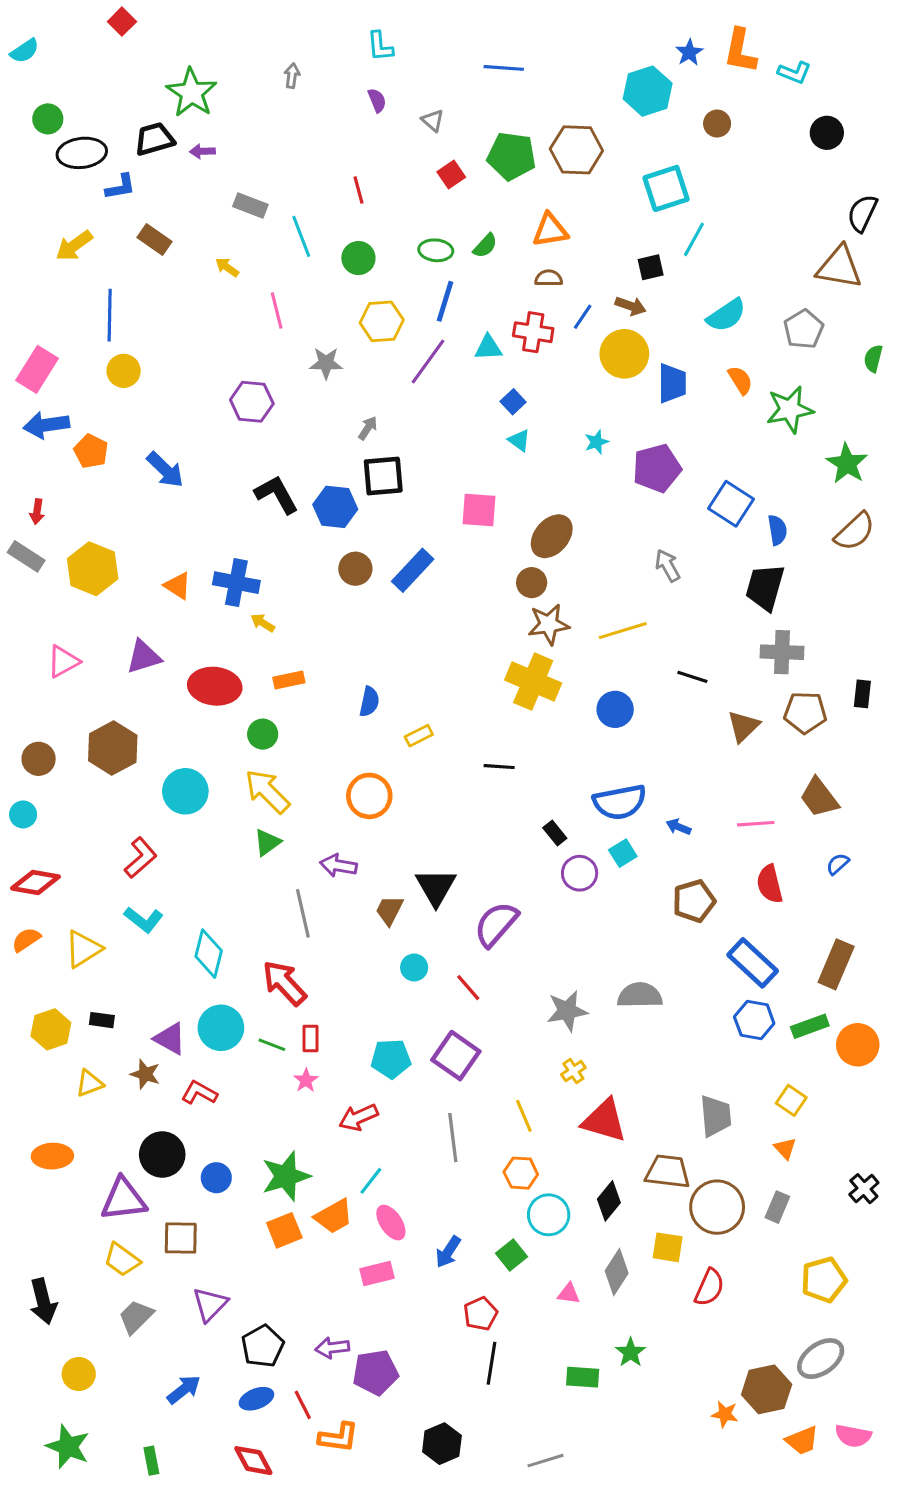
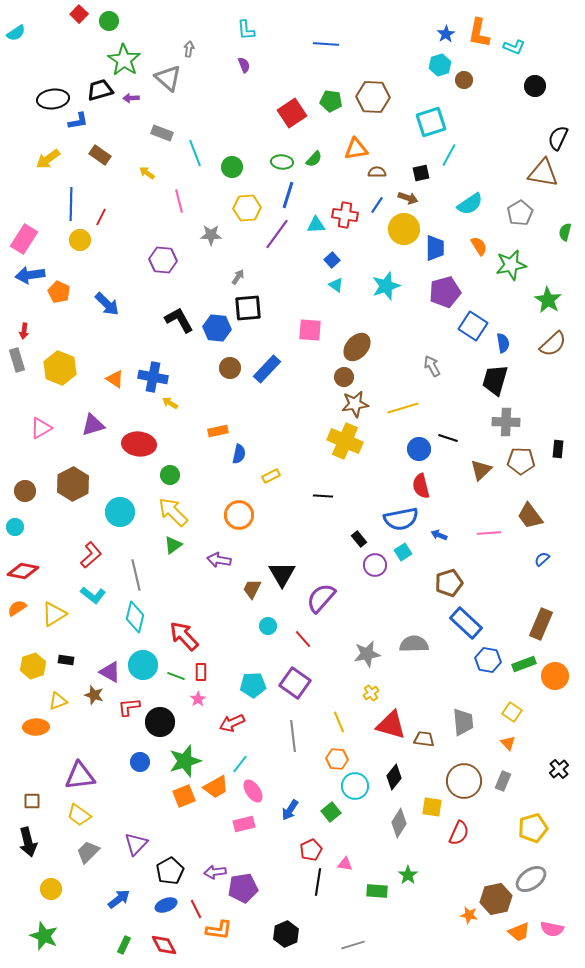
cyan hexagon: (648, 91) -> (440, 65), moved, size x0.7
green circle: (48, 119) -> (109, 21), moved
gray triangle: (433, 120) -> (168, 78), moved, size x1.8
green pentagon: (512, 156) -> (331, 101), size x0.7
red square: (451, 175) -> (292, 113), size x1.6
red line: (358, 190) -> (101, 217), moved, turned 42
brown semicircle: (549, 278) -> (377, 172), moved
cyan star: (597, 442) -> (386, 286), size x1.8
purple pentagon: (657, 468) -> (445, 292), moved
gray rectangle: (26, 556) -> (17, 360), turned 40
orange rectangle: (289, 680) -> (218, 431), moved
blue circle: (615, 709) -> (419, 449), moved
red semicircle: (770, 884) -> (421, 486), moved
gray line: (303, 913) -> (136, 575), moved
blue rectangle: (753, 963) -> (466, 623), moved
red L-shape: (199, 1093) -> (129, 707), turned -35
black circle: (162, 1155) -> (160, 722), moved
orange ellipse: (52, 1156) -> (36, 727), moved
brown trapezoid: (668, 1172) -> (424, 739), moved, size x0.7
brown square: (181, 1238) -> (32, 801), moved, size x0.7
pink triangle: (569, 1294) -> (345, 864), moved
green rectangle: (151, 1461) -> (124, 945), moved, turned 36

